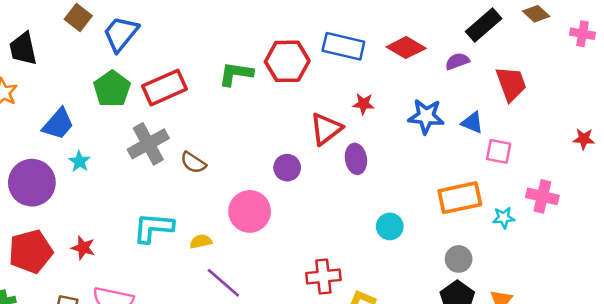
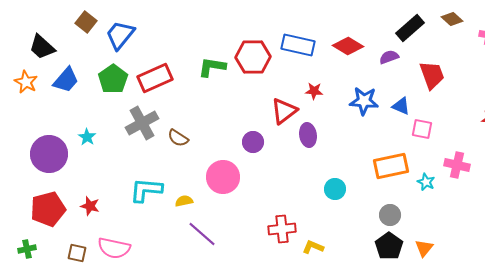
black trapezoid: (23, 49) -> (42, 47), turned -36
blue trapezoid: (58, 124) -> (66, 80), moved
cyan star: (504, 218) -> (426, 182), turned 30

